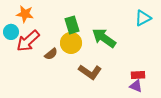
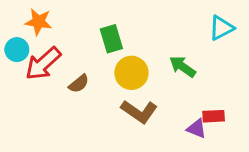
green arrow: (104, 38) -> (183, 67), moved, size x0.7
yellow circle: (71, 43) -> (131, 73), moved
purple triangle: (136, 86) -> (197, 129), moved

